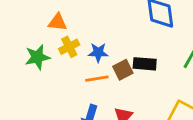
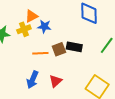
orange triangle: (57, 22) -> (31, 16), moved, turned -40
blue star: (98, 52) -> (44, 27), moved

